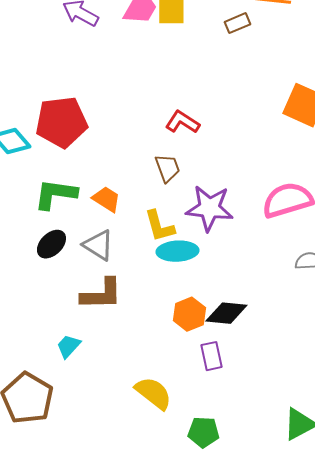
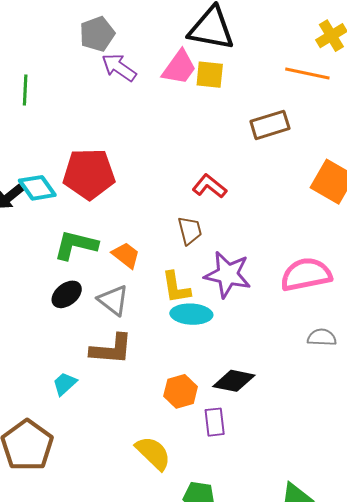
brown rectangle: (237, 23) -> (270, 125), moved, size x1.5
orange hexagon: (189, 314) -> (181, 391), moved
cyan trapezoid: (68, 346) -> (65, 384), moved

